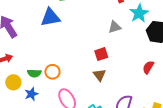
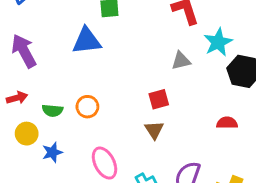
red semicircle: (148, 67) -> (227, 123), turned 56
orange circle: (52, 72) -> (87, 107), moved
green semicircle: (34, 73) -> (52, 110), moved

